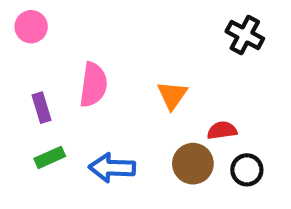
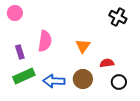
green rectangle: (50, 157) -> (24, 76), size x1.5
brown circle: (193, 164) -> (83, 79), moved

